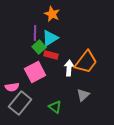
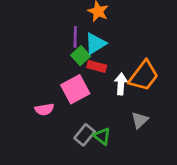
gray rectangle: (20, 103) -> (85, 135), moved, size x0.7

